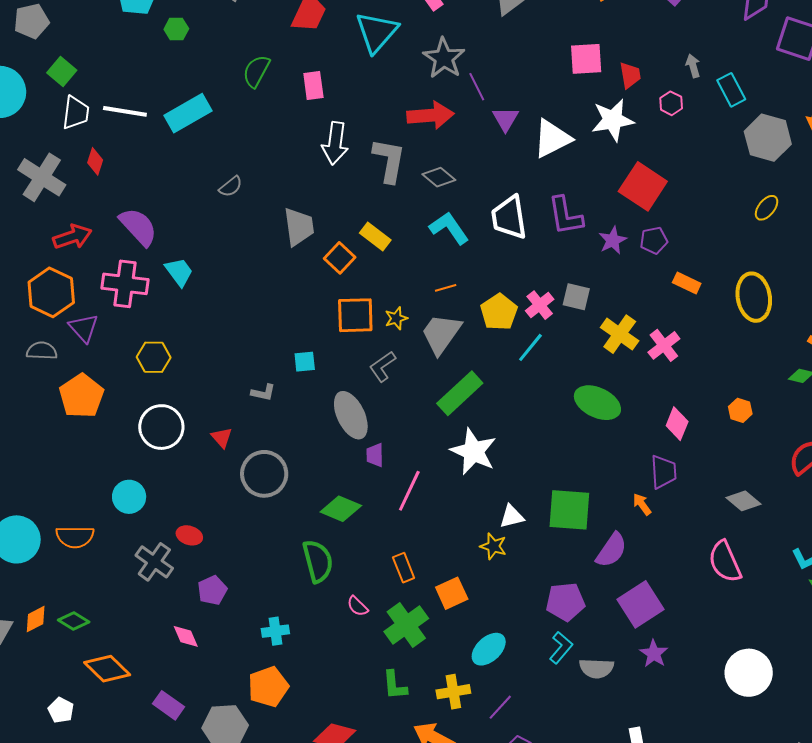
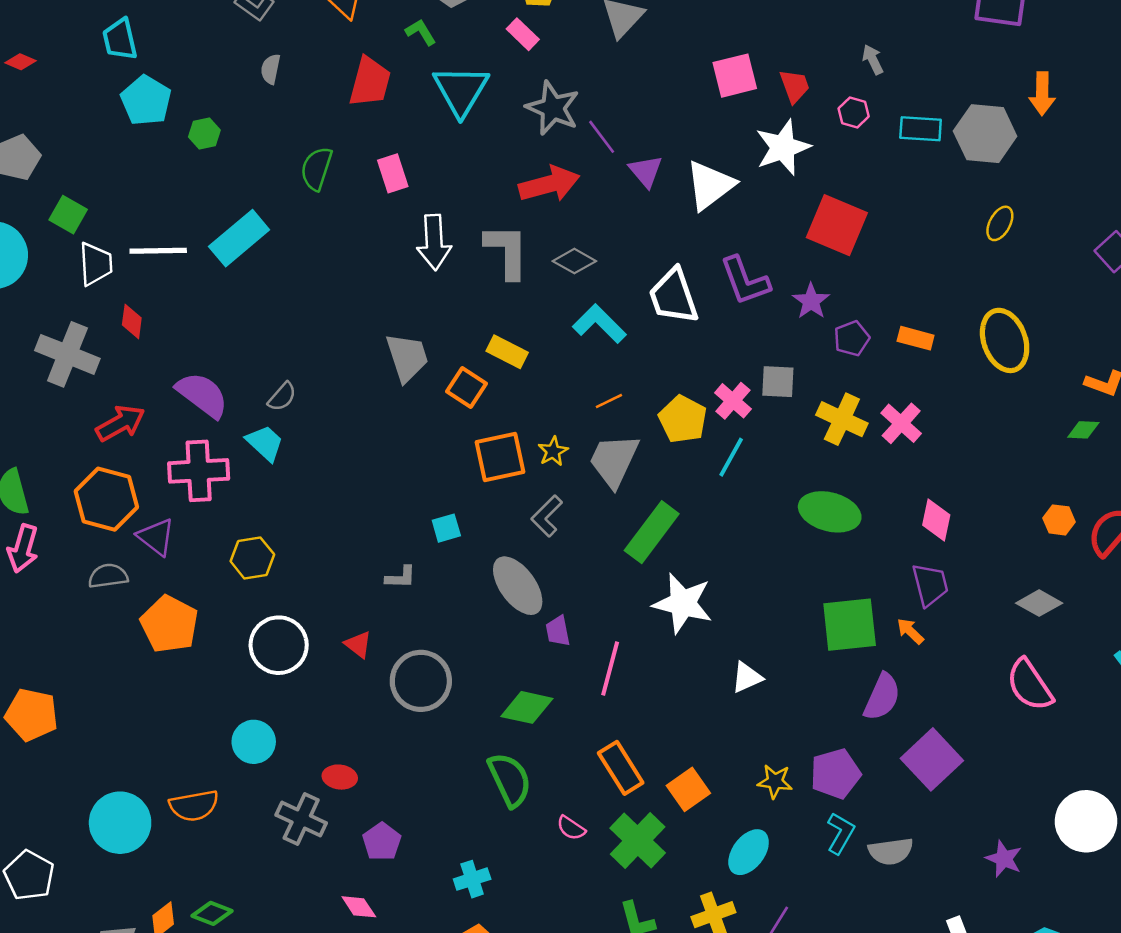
cyan rectangle: (731, 90) -> (921, 129), moved, turned -48
gray semicircle: (231, 187) -> (282, 397), moved
purple pentagon: (654, 240) -> (852, 338), moved
orange hexagon: (740, 410) -> (1059, 520), moved
green square: (569, 510) -> (850, 625), moved
yellow star: (493, 546) -> (775, 781), moved
orange rectangle: (404, 568) -> (621, 768), size x1.4
purple star: (654, 654) -> (1004, 859), moved

